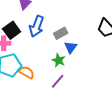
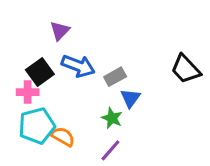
blue arrow: (37, 26) -> (78, 66), turned -90

